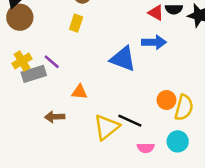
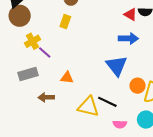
blue triangle: (123, 59) -> (117, 66), moved, turned 30
yellow cross: (22, 61) -> (33, 41), moved
gray rectangle: (34, 74) -> (28, 74), moved
yellow triangle: (107, 127) -> (88, 107), turned 50

